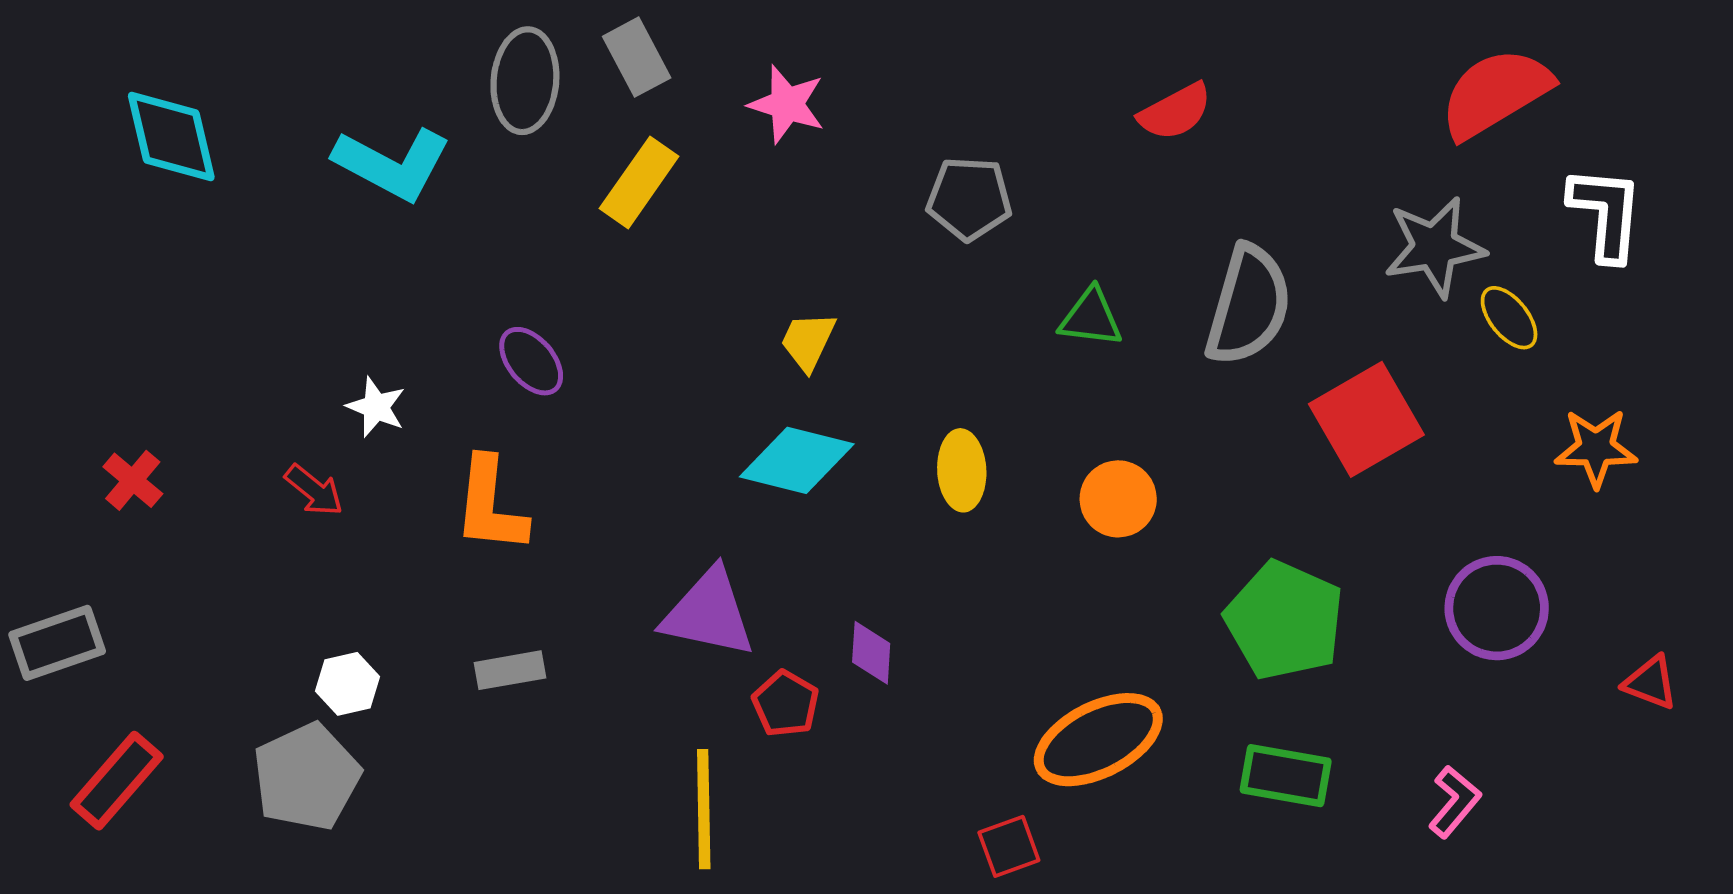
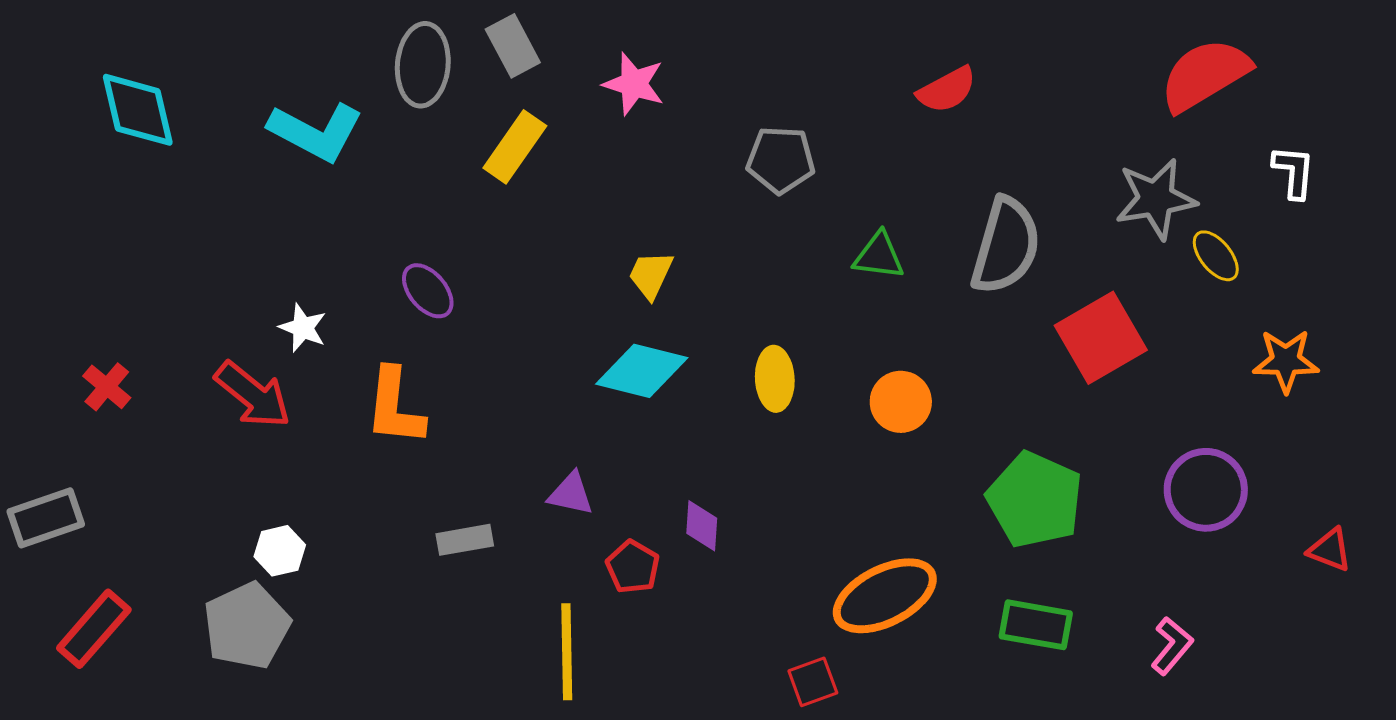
white L-shape: (1606, 213) -> (1294, 172), size x0.7
red arrow: (314, 490) -> (253, 395), size x1.6
purple triangle: (709, 613) -> (571, 494), size x0.6
gray rectangle: (510, 670) -> (465, 540), moved

